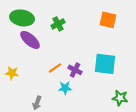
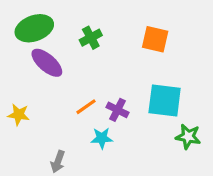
green ellipse: (22, 18) -> (34, 28), turned -30
orange square: (108, 20) -> (155, 39), moved
green star: (120, 98) -> (188, 137), moved

